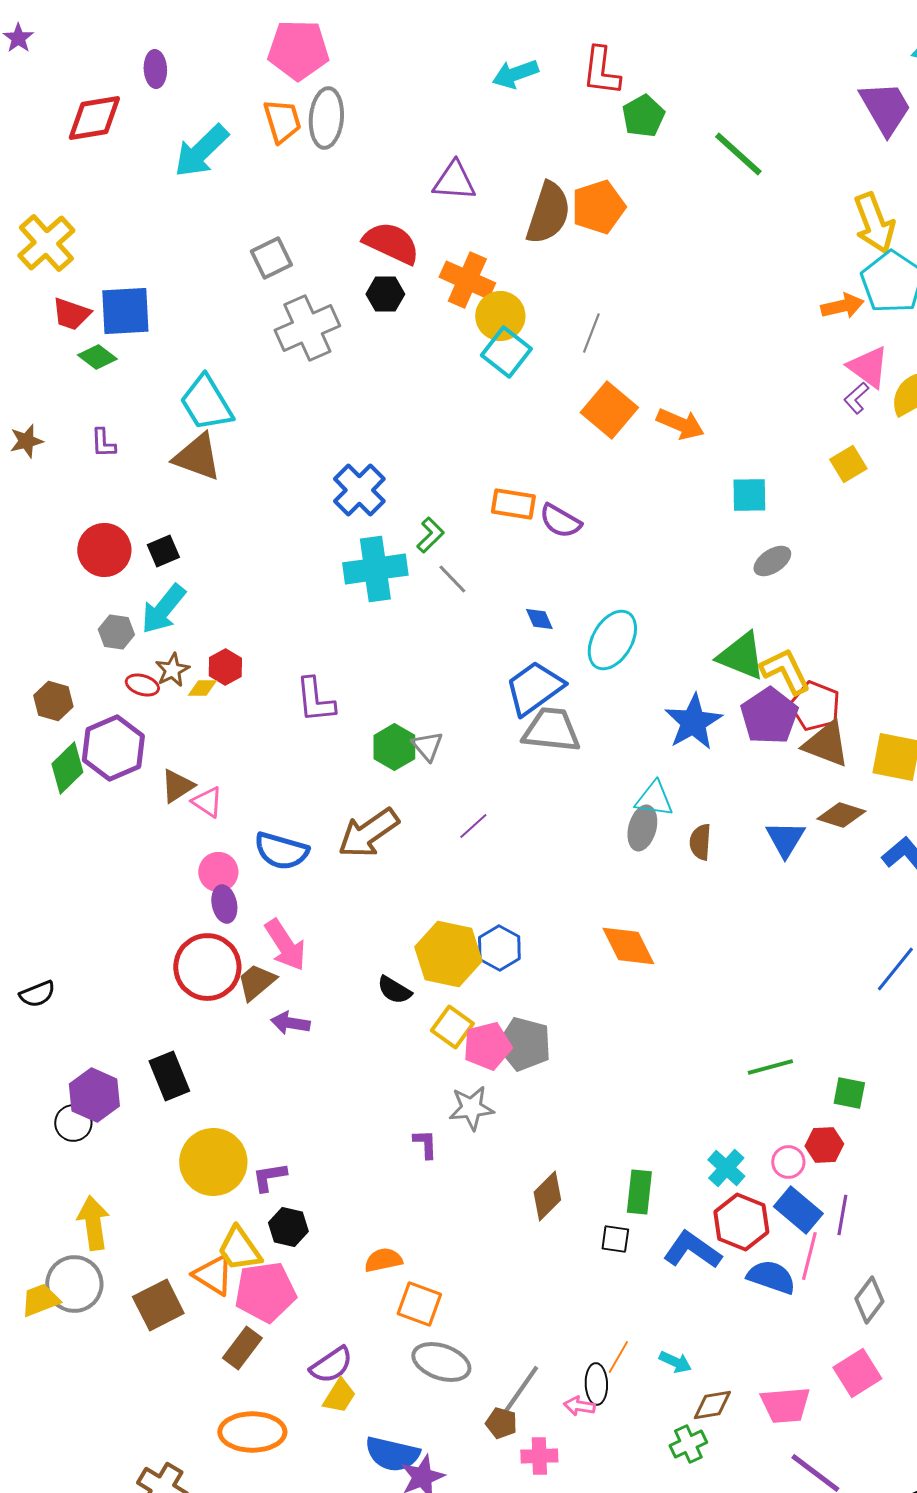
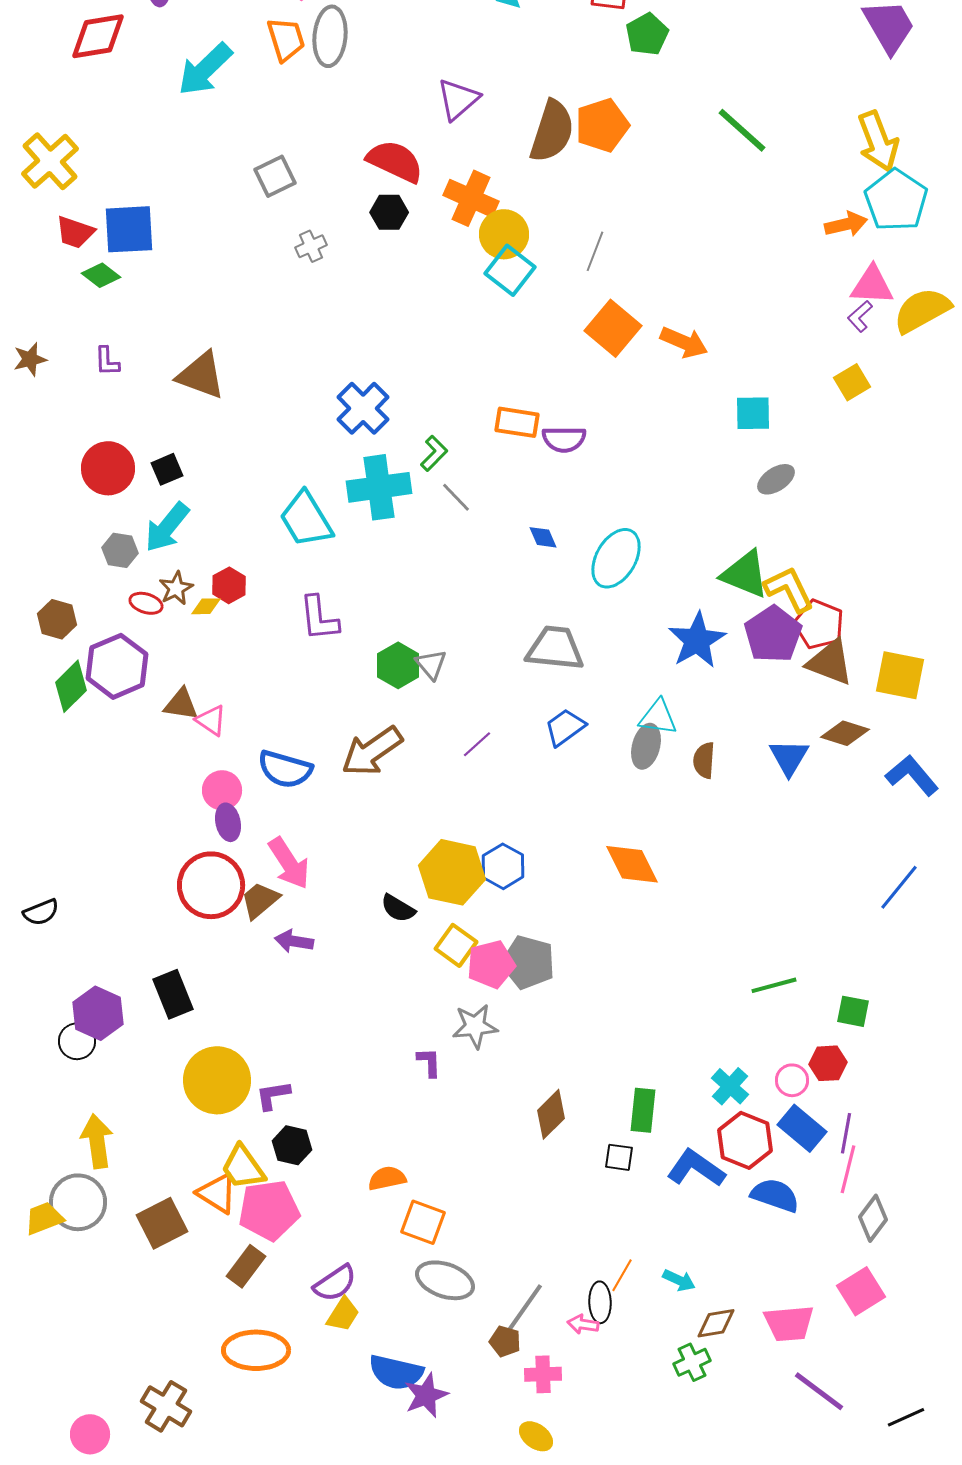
green line: (738, 154) -> (742, 130), moved
purple triangle: (454, 181) -> (458, 99), turned -45
gray cross: (307, 328) -> (311, 246), size x0.5
pink triangle: (868, 367) -> (872, 285), turned -33
cyan trapezoid: (206, 403) -> (306, 519), moved
purple semicircle: (560, 521) -> (564, 439), turned -30
blue trapezoid: (534, 688) -> (565, 727), moved, size x0.7
brown triangle: (177, 786) -> (181, 704), turned 42
pink line: (809, 1256) -> (848, 1169), moved

